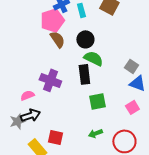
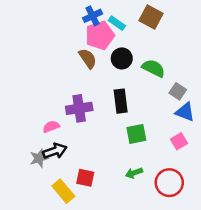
cyan rectangle: (81, 10) -> (117, 23), turned -40
pink pentagon: (52, 20) -> (100, 35), moved
green semicircle: (93, 58) -> (153, 68), moved
purple cross: (50, 80) -> (79, 108), turned -30

